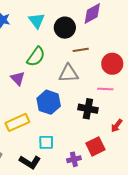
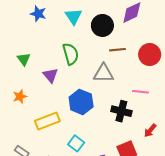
green semicircle: (36, 57) -> (71, 54), turned -55
red circle: (112, 64) -> (150, 55), moved
cyan square: (46, 142) -> (76, 143), turned 35

